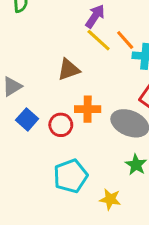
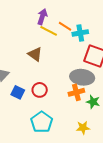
brown triangle: (69, 69) -> (35, 54), turned -49
orange cross: (88, 109) -> (76, 92), moved
cyan pentagon: (71, 176) -> (42, 122), moved

